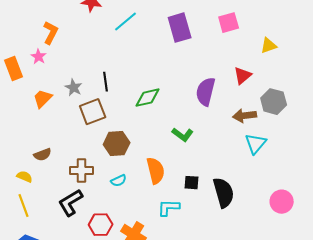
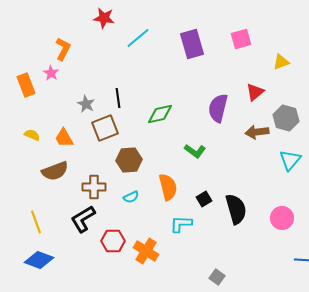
orange trapezoid: (43, 99) -> (64, 138), moved, turned -75
cyan triangle: (256, 144) -> (290, 160), moved
brown semicircle: (43, 155) -> (55, 171), size x1.5
yellow semicircle: (25, 177) -> (32, 135), moved
black square: (192, 183) -> (204, 199), turned -35
pink circle: (282, 202) -> (282, 218), moved

